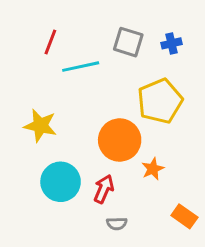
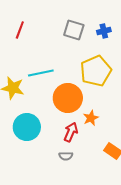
cyan line: (81, 67) -> (41, 73), moved
red arrow: (104, 189) -> (71, 132), moved

